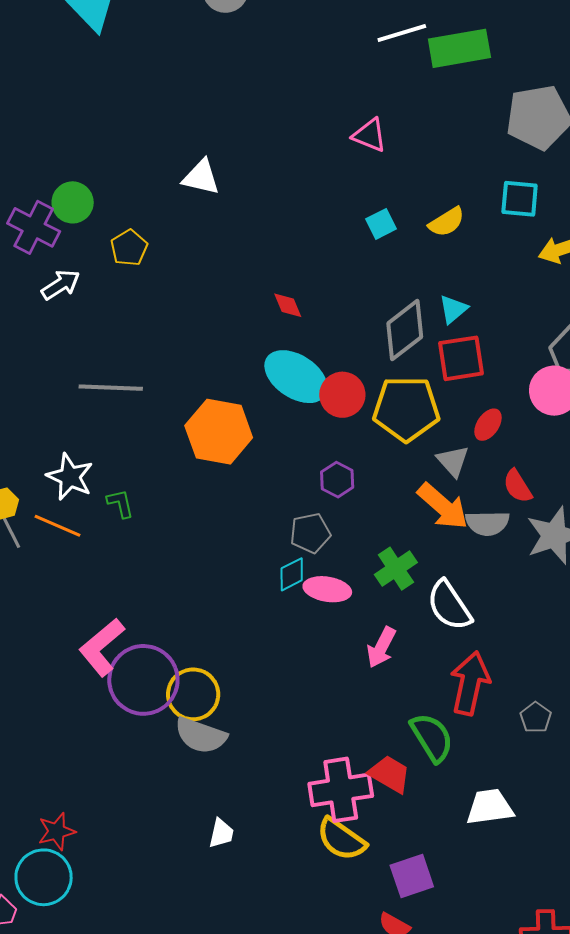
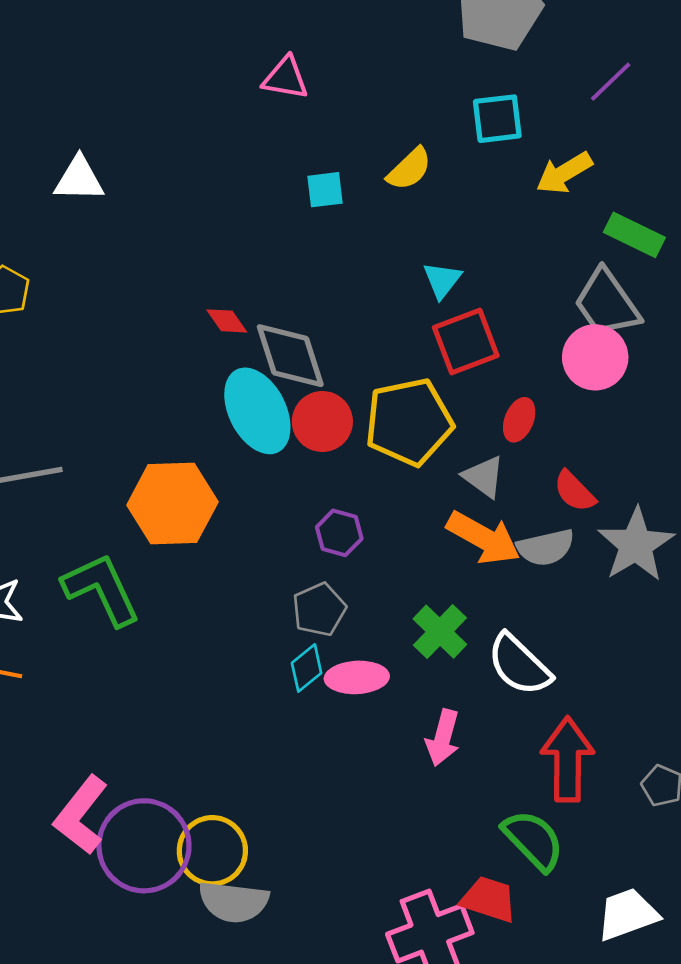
cyan square: (381, 224) -> (325, 190), turned 32
gray diamond: (405, 330) -> (290, 356), moved, turned -58
cyan ellipse: (296, 377) -> (257, 411), turned 42
green L-shape: (120, 503) -> (101, 589), moved, size x2.0

